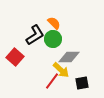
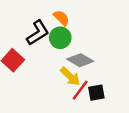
gray diamond: (69, 57) -> (80, 60), turned 30
red line: (52, 81) -> (80, 90), moved

